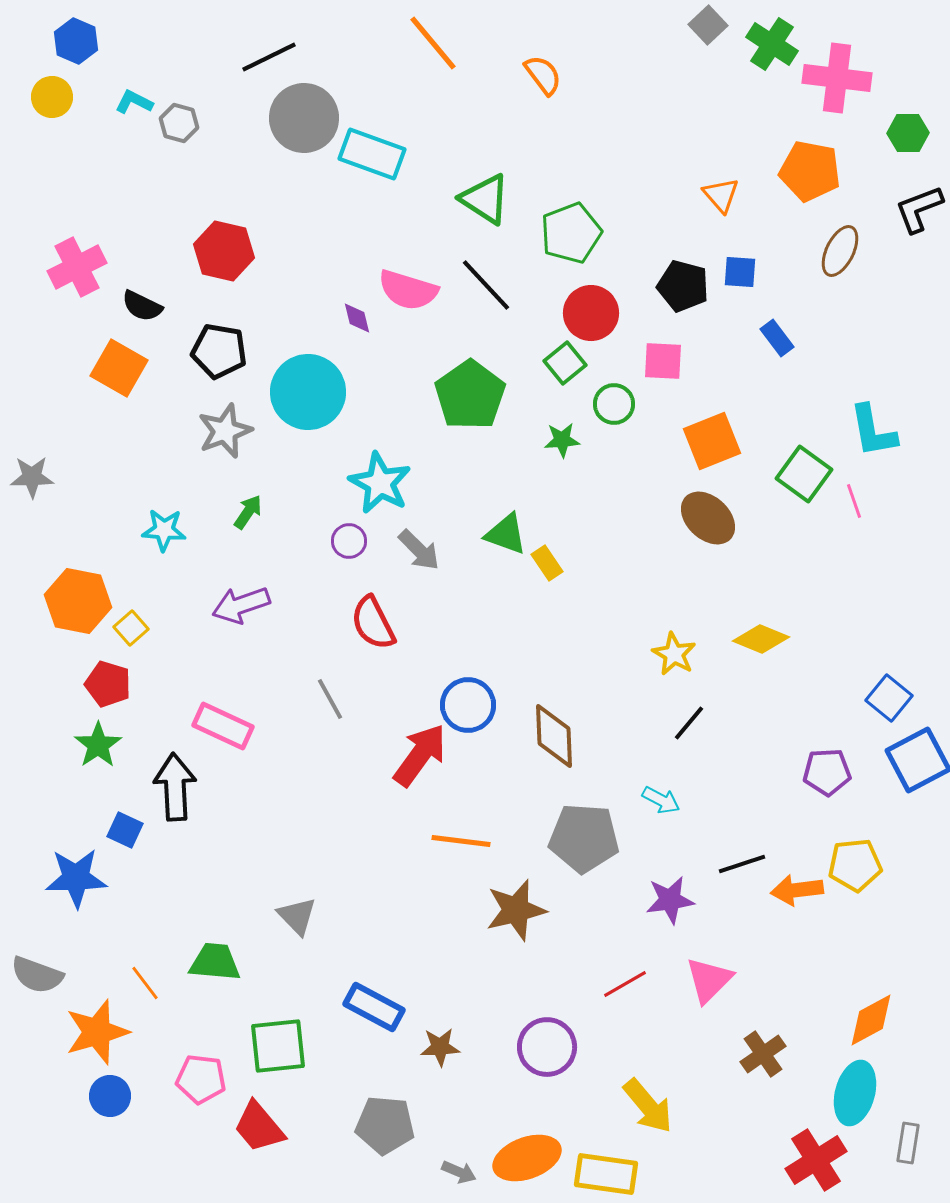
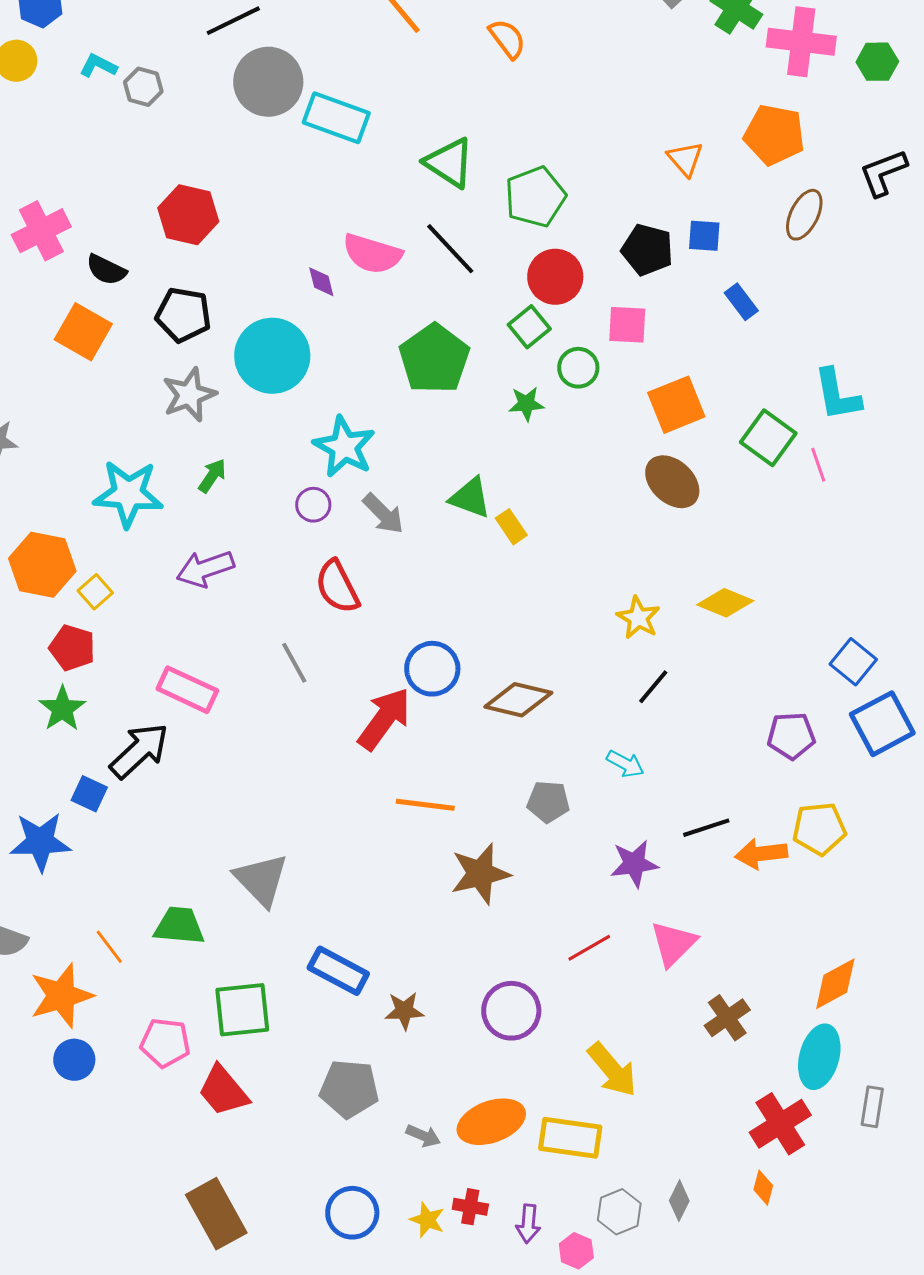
green hexagon: (908, 133) -> (877, 62), moved
cyan star: (164, 530) -> (128, 494), size x1.6
brown diamond: (554, 736) -> (518, 700), turned -74
black arrow: (175, 787) -> (139, 751), turned 50
gray pentagon: (584, 838) -> (548, 802), size x0.6
gray triangle: (297, 916) -> (261, 880), size x1.4

